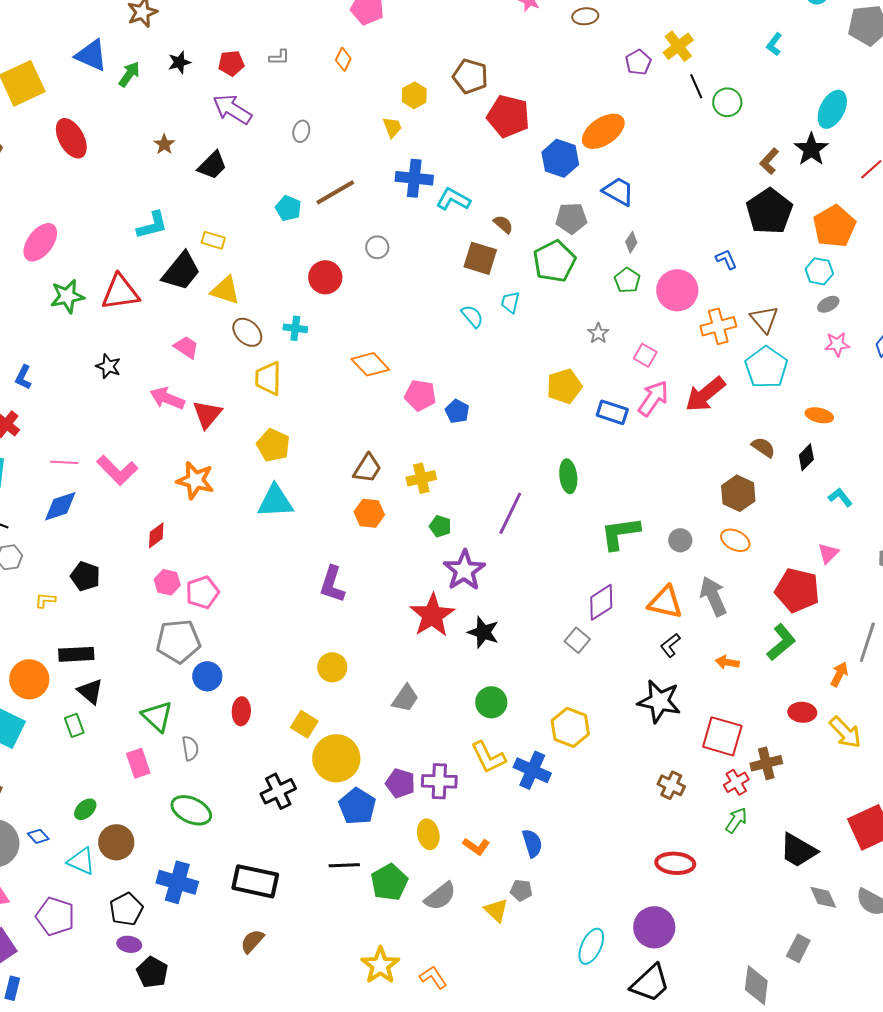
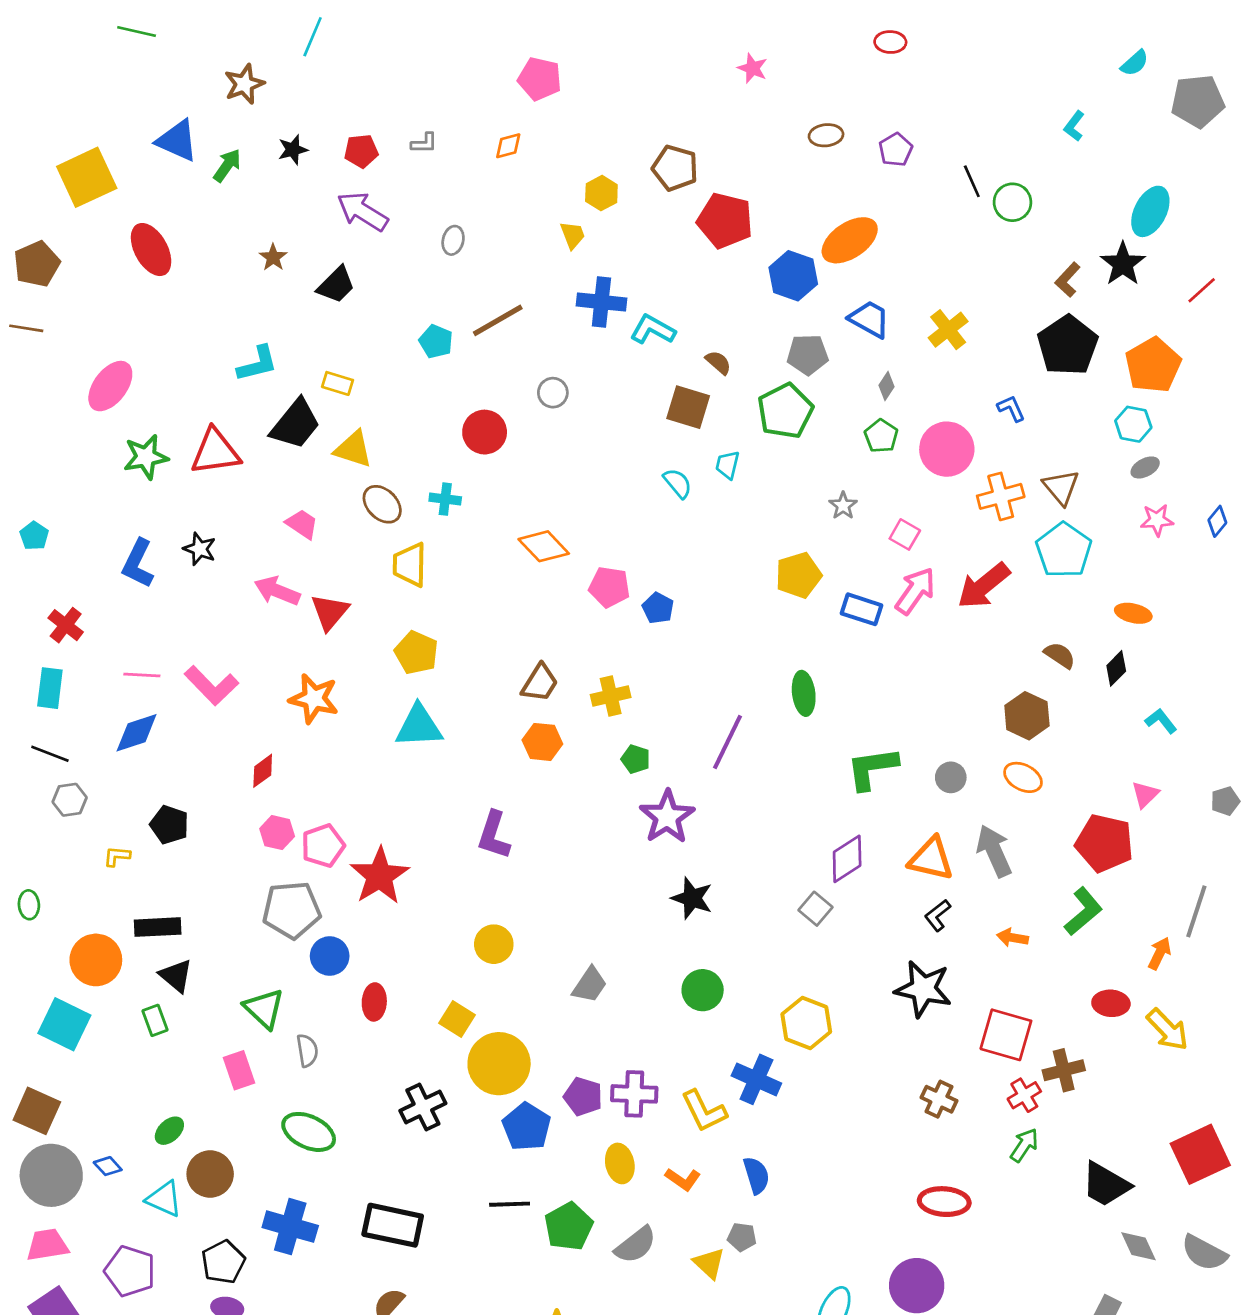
brown ellipse: (585, 16) -> (826, 135), moved
yellow cross: (678, 46) -> (948, 330), moved
orange diamond: (343, 59) -> (508, 146), turned 50
blue L-shape: (23, 377) -> (138, 563), moved, size x1.5
red star: (432, 615) -> (380, 876), moved
yellow L-shape: (488, 757) -> (704, 1111), moved

